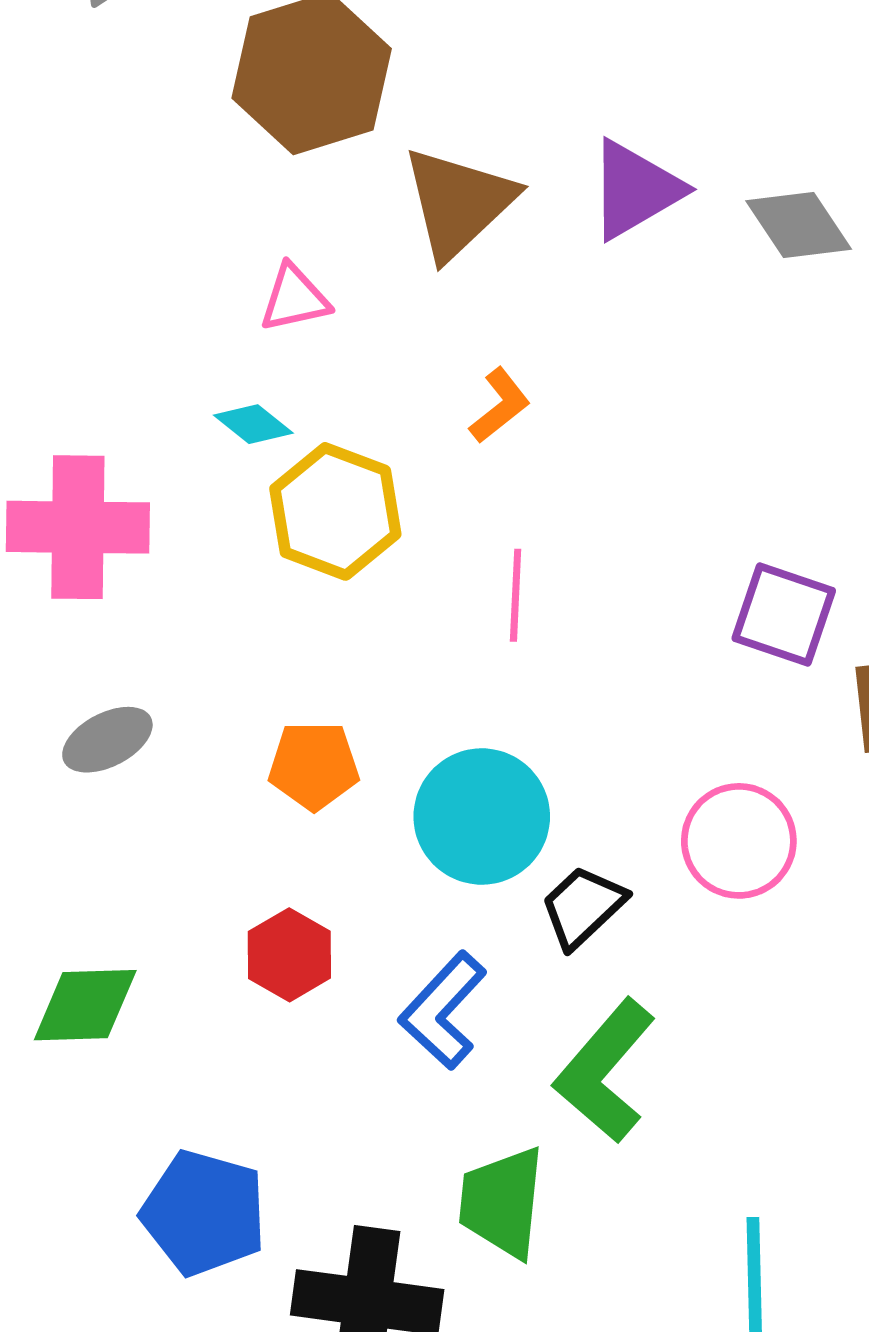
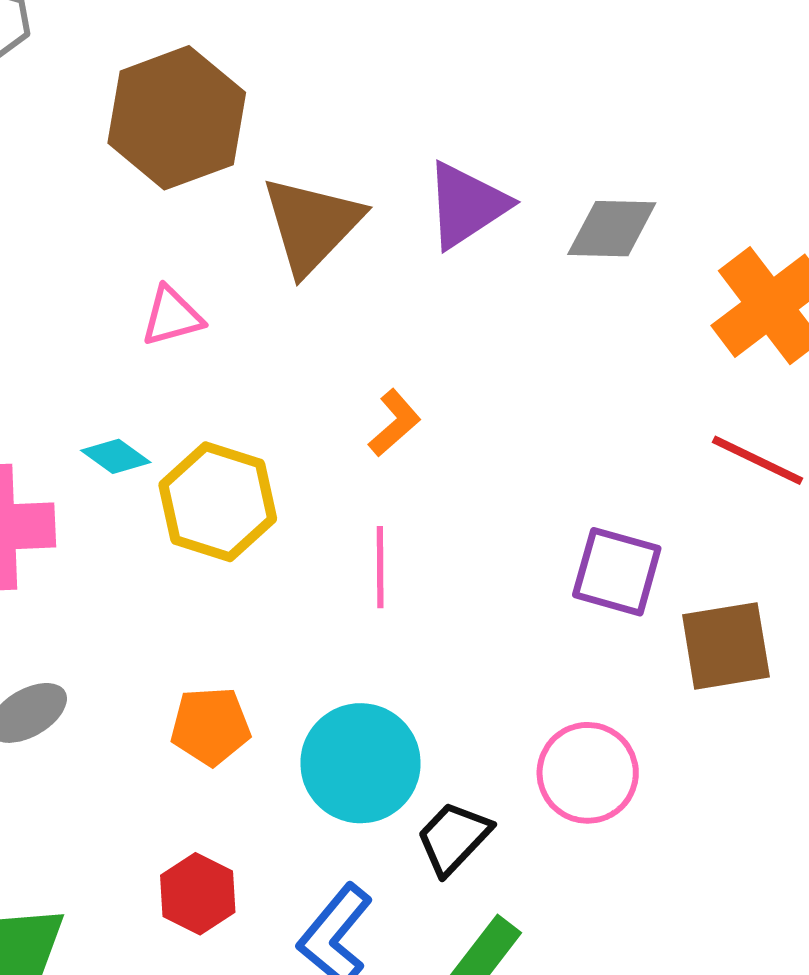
gray diamond: (799, 225) -> (612, 229), turned -52
orange L-shape: (500, 406) -> (394, 423), moved
cyan diamond: (253, 424) -> (116, 456), moved

